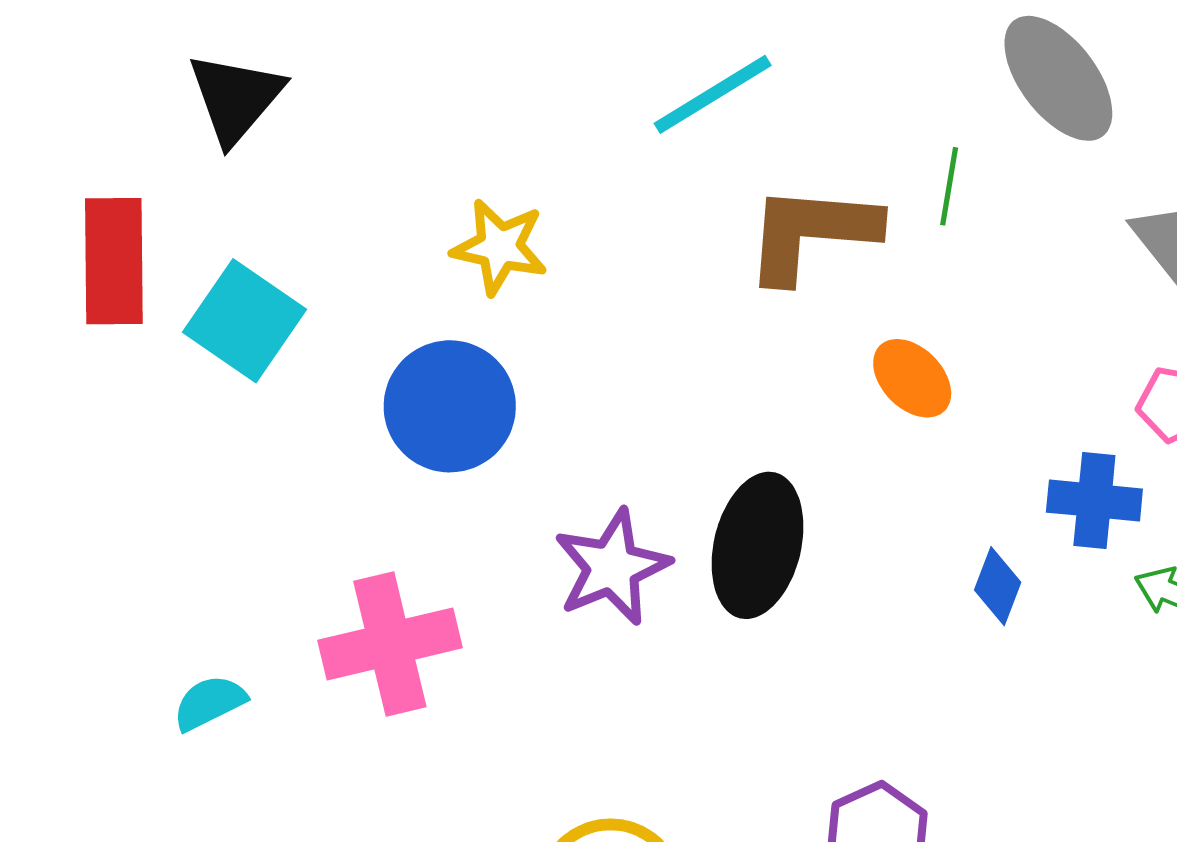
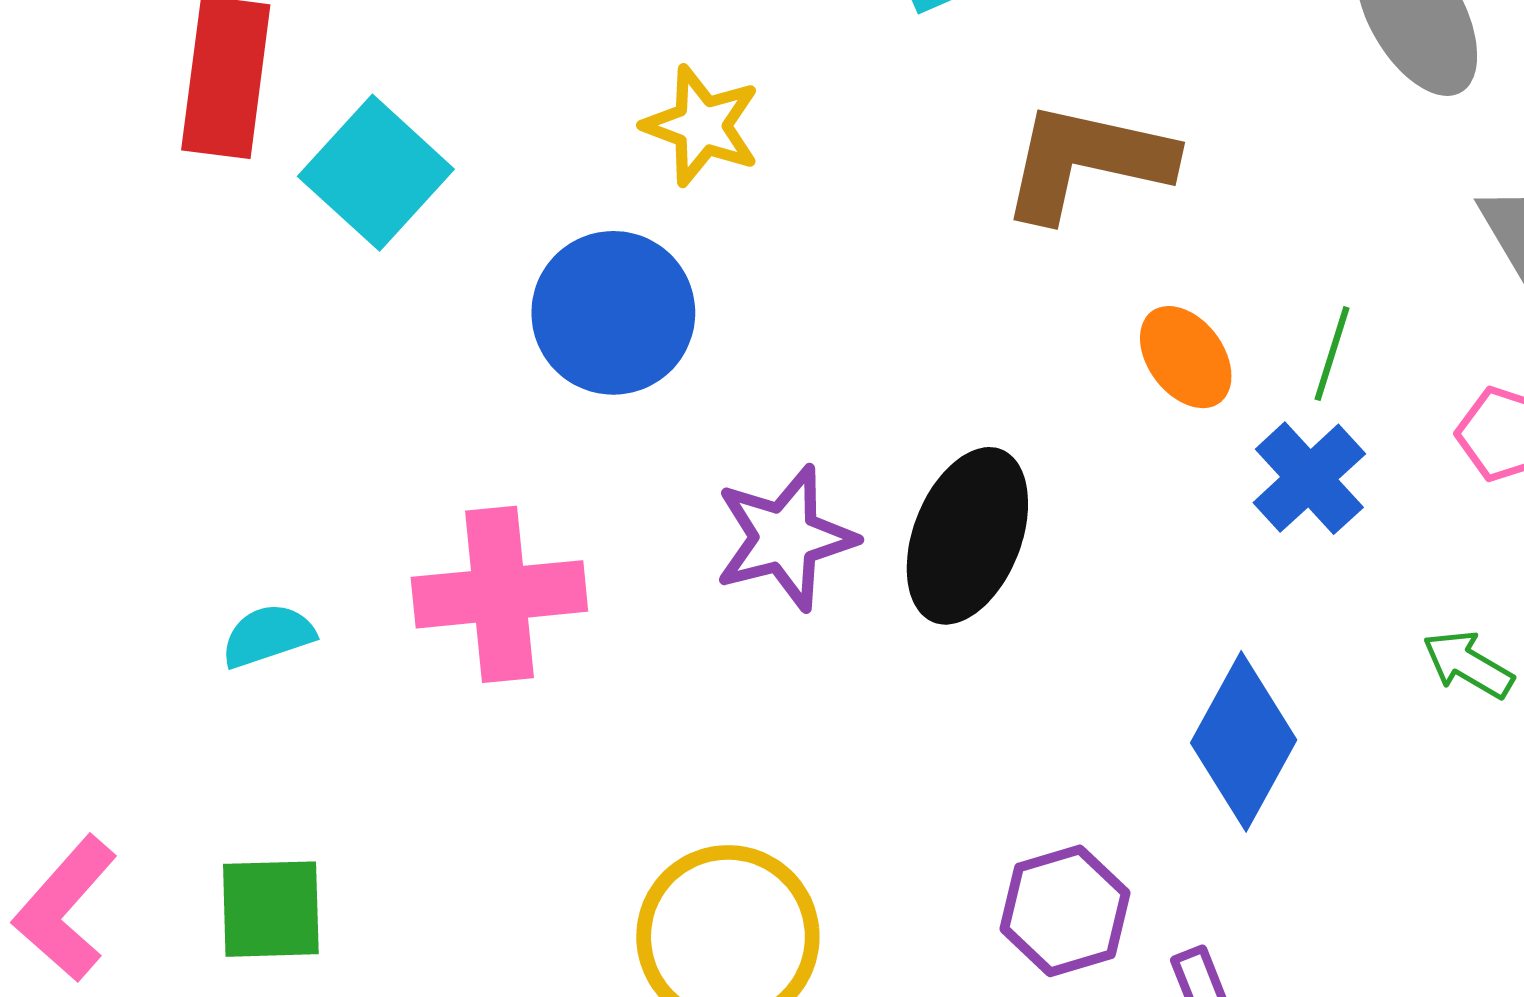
green line: (949, 186) -> (1332, 354), moved
blue cross: (1094, 501) -> (1309, 478), moved, turned 34
blue diamond: (998, 586) -> (1244, 741), moved, size x1.8

